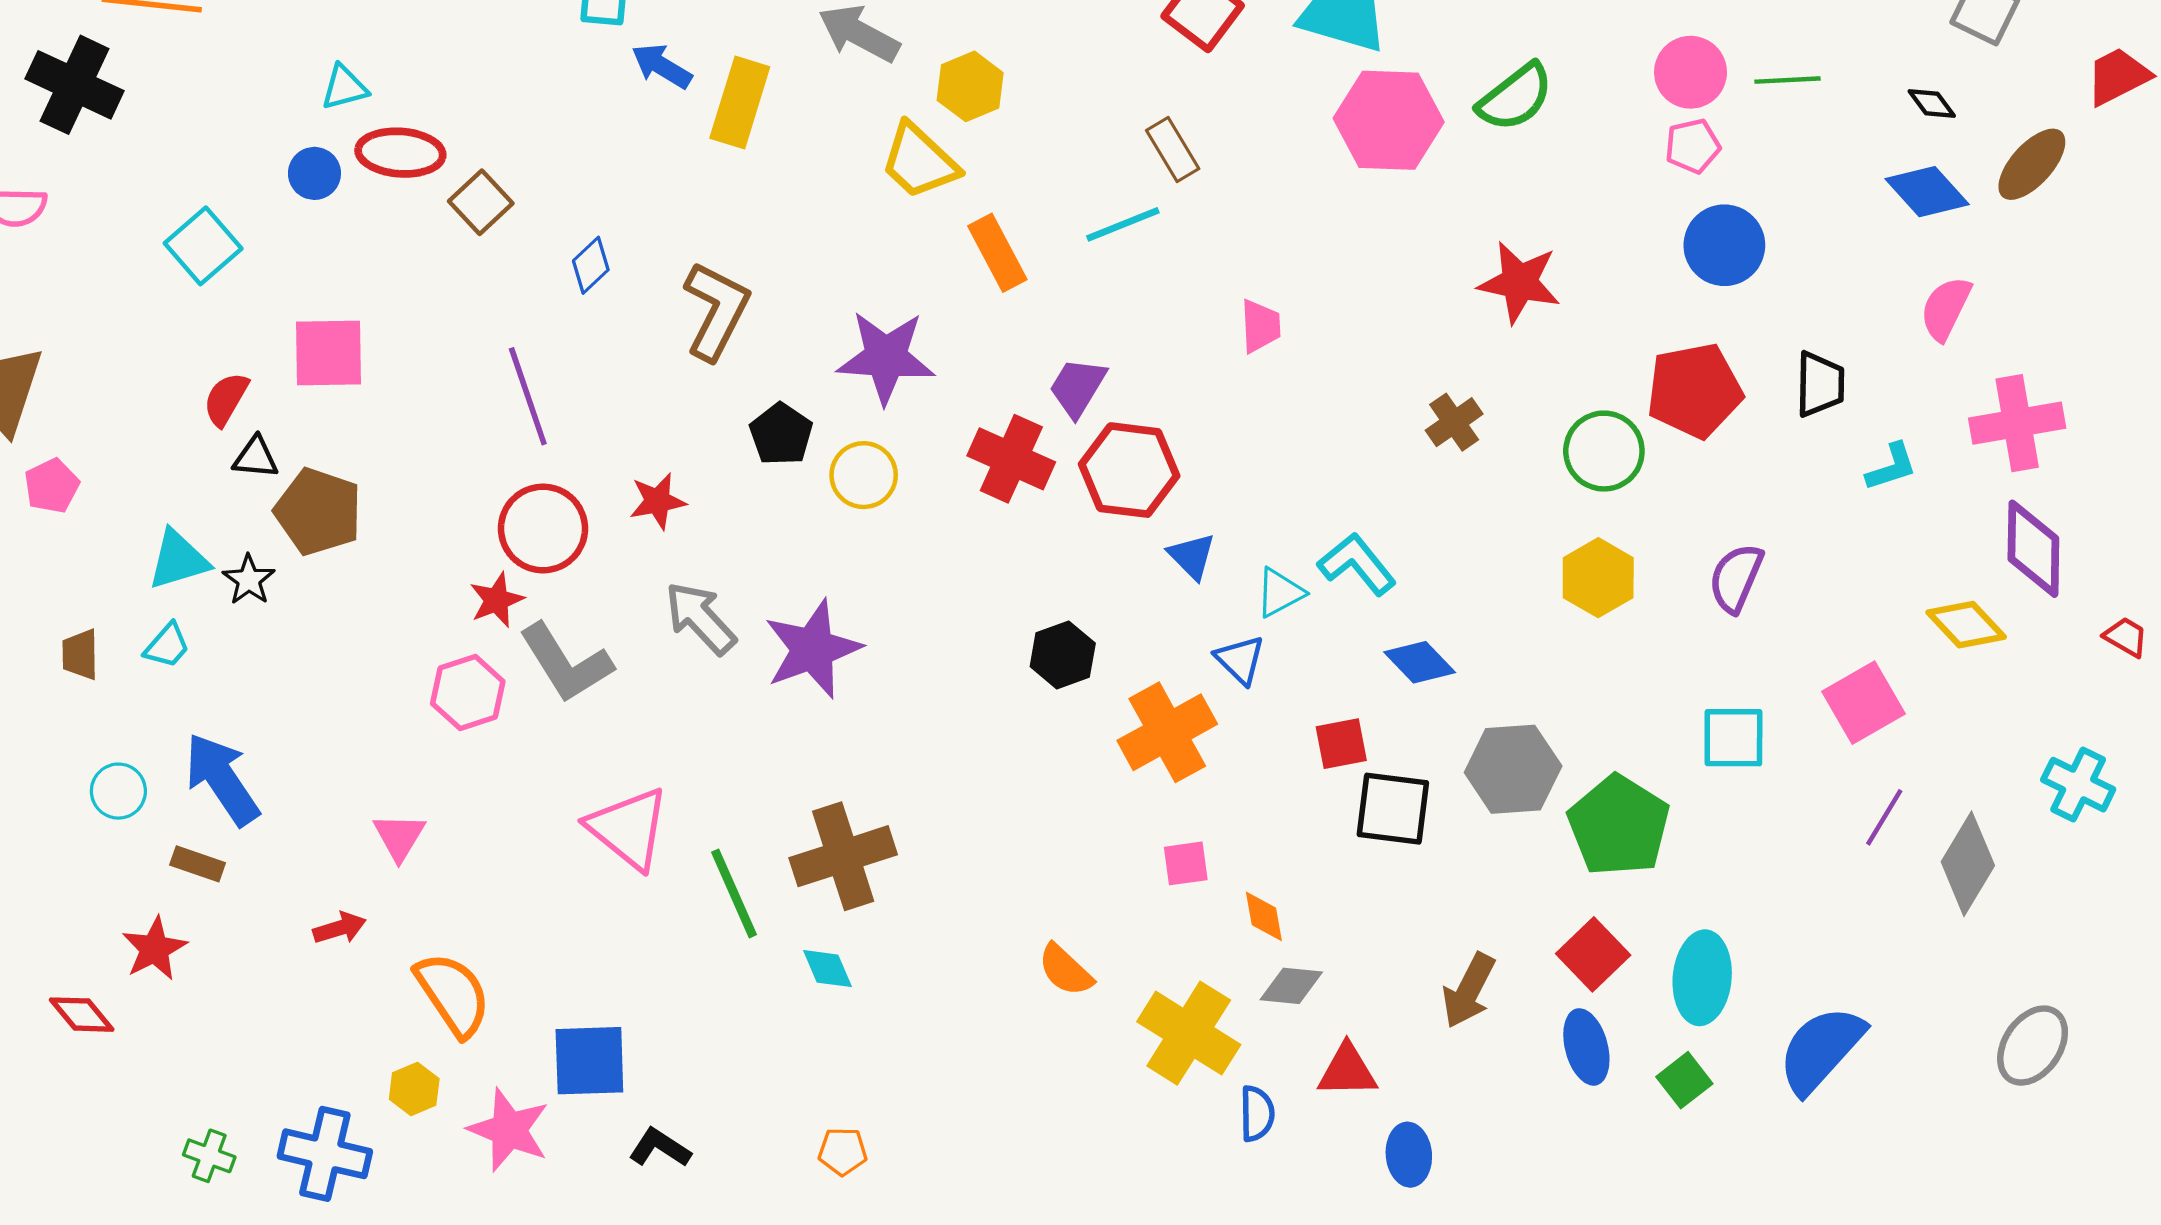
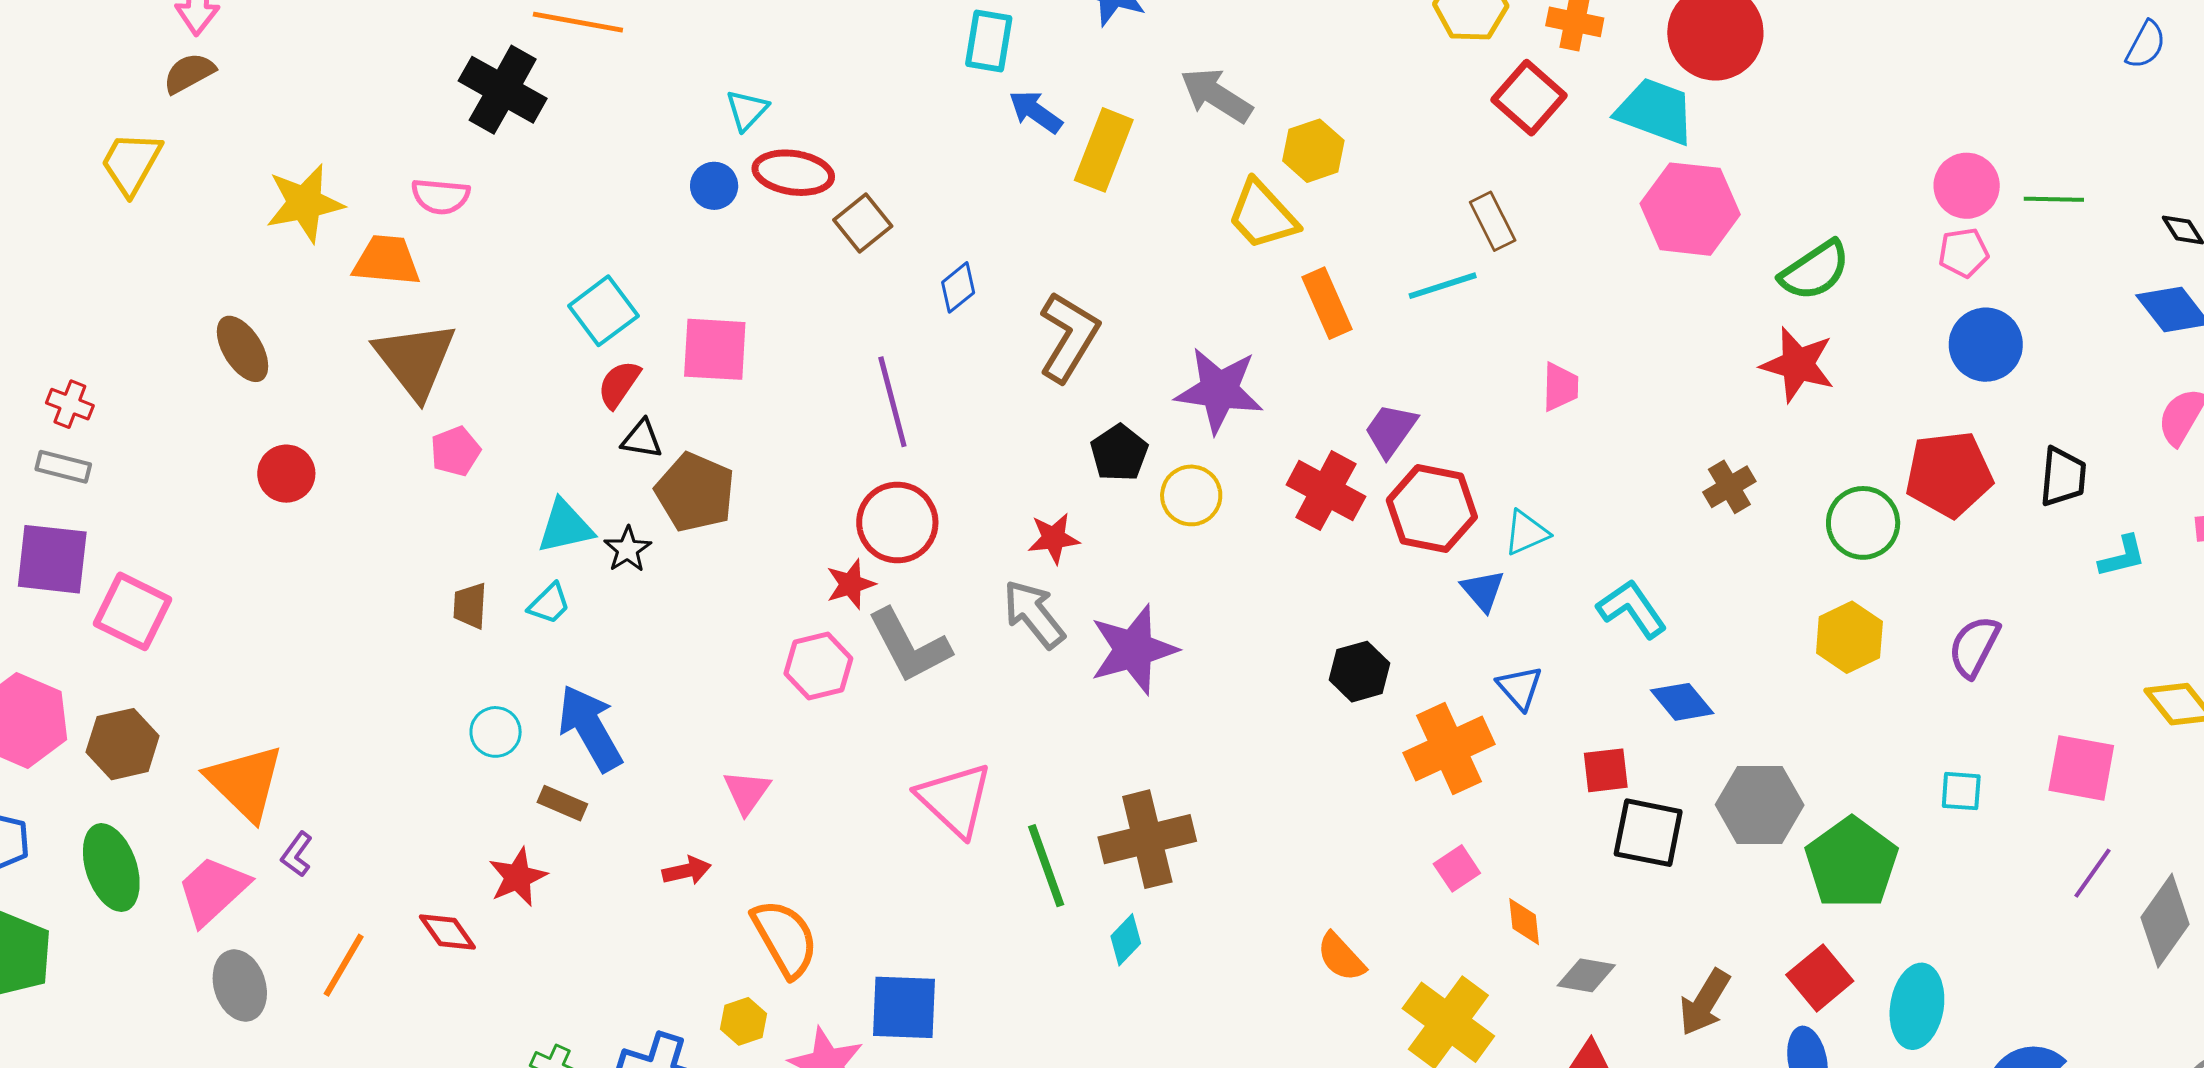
cyan triangle: (344, 88) -> (747, 110), turned -36
green semicircle: (1515, 97) -> (1815, 271), moved
cyan square: (203, 246) -> (603, 311), moved
red star: (658, 501) -> (1054, 538), moved
cyan triangle: (1280, 593) -> (1526, 533), moved
pink square: (1863, 703) -> (2081, 768), turned 36
cyan square: (1733, 738) -> (1961, 791), size x0.7
pink square: (1186, 863) -> (1457, 868), turned -30
cyan diamond: (828, 969) -> (1126, 940), turned 63
gray diamond: (1291, 986) -> (1586, 975), moved

